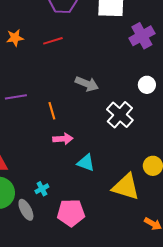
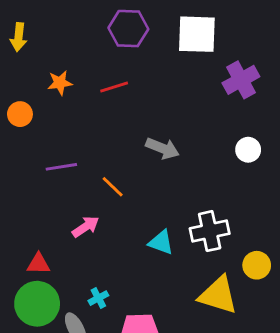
orange line: (52, 111) -> (113, 187), turned -30
white cross: (120, 115) -> (210, 231), moved, turned 36
pink arrow: (63, 139) -> (86, 227), moved, turned -30
cyan triangle: (86, 163) -> (161, 242), moved

